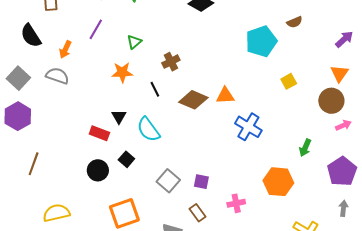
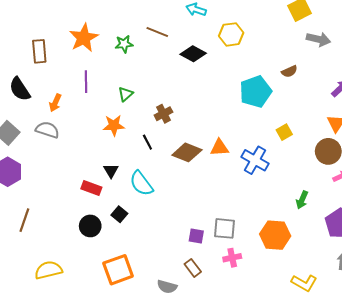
purple line: (96, 29) -> (86, 82), turned -30
blue cross: (248, 127) -> (255, 160), moved
gray square: (168, 181) -> (225, 228), moved, turned -35

